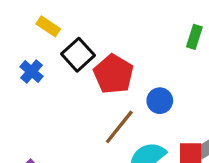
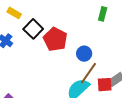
brown line: (119, 127) -> (88, 73), moved

